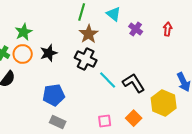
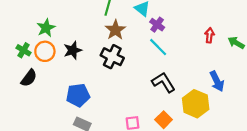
purple cross: (136, 29) -> (157, 25), moved
red arrow: (168, 29) -> (209, 35), moved
cyan line: (108, 80) -> (158, 47), moved

